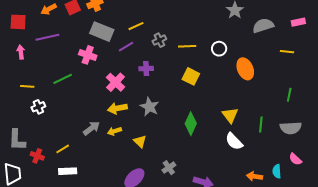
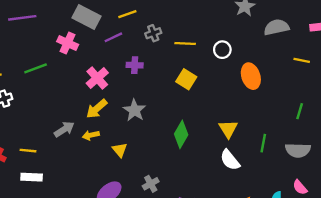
yellow arrow: (117, 108) -> (97, 109), turned -36
yellow line: (63, 149) -> (28, 151), turned 32

